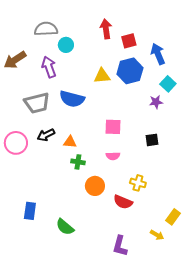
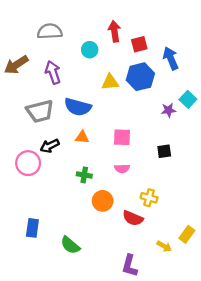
cyan circle: (66, 45) -> (90, 50), moved
cyan square: (168, 84) -> (188, 99), moved
orange triangle: (70, 142) -> (82, 137), moved
pink circle: (16, 143) -> (28, 163), moved
yellow arrow: (157, 235) -> (164, 246), moved

